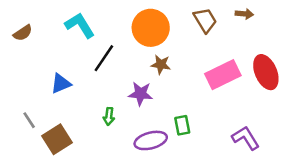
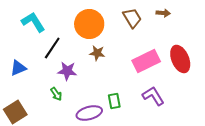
purple star: (141, 94) -> (67, 71), moved
green arrow: (109, 116) -> (56, 94), turned -40
purple L-shape: (246, 138) -> (153, 96), moved

